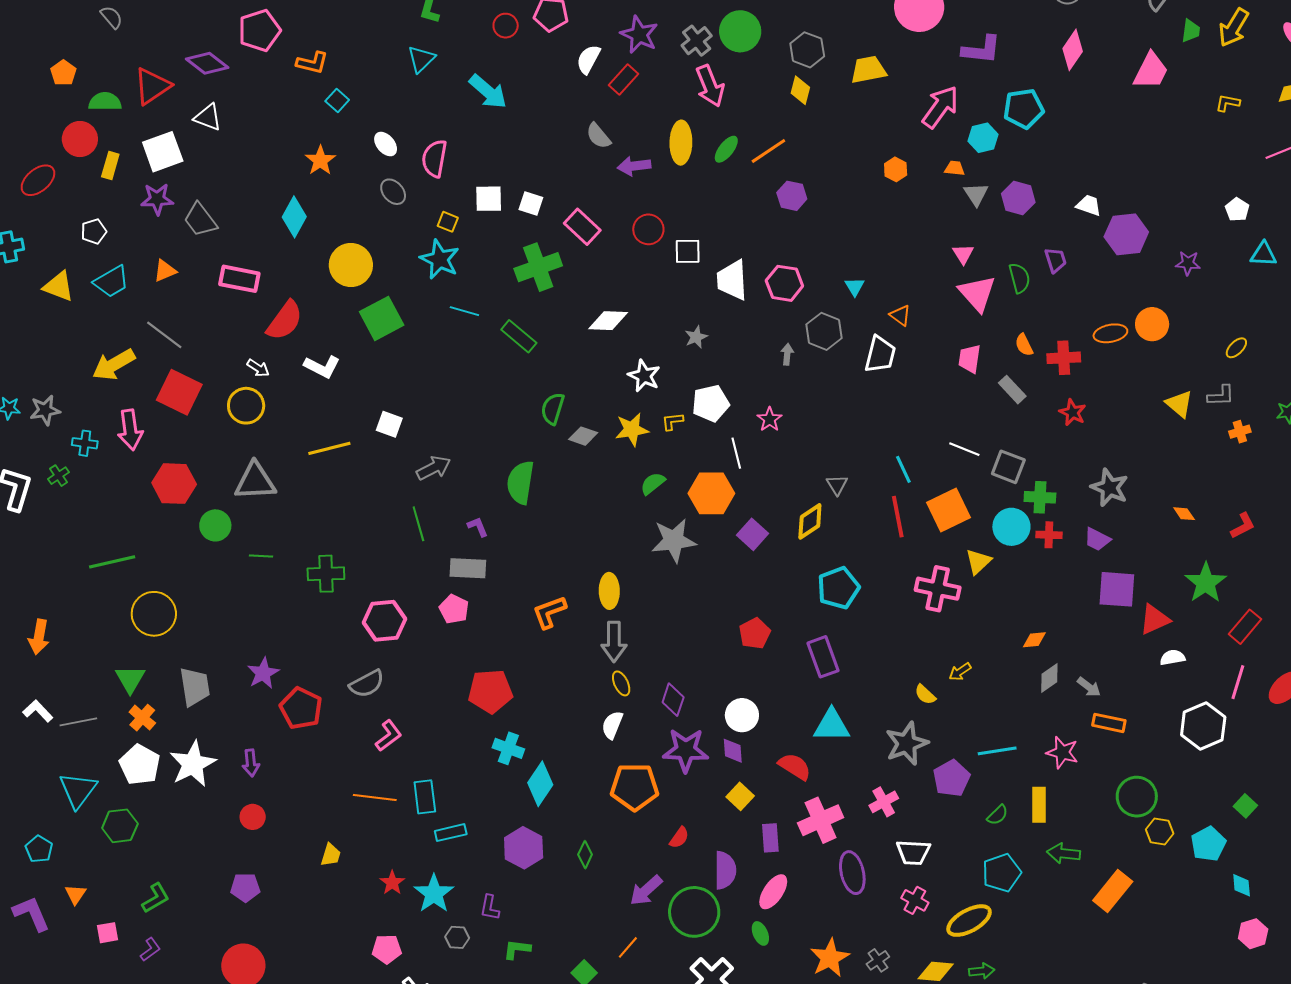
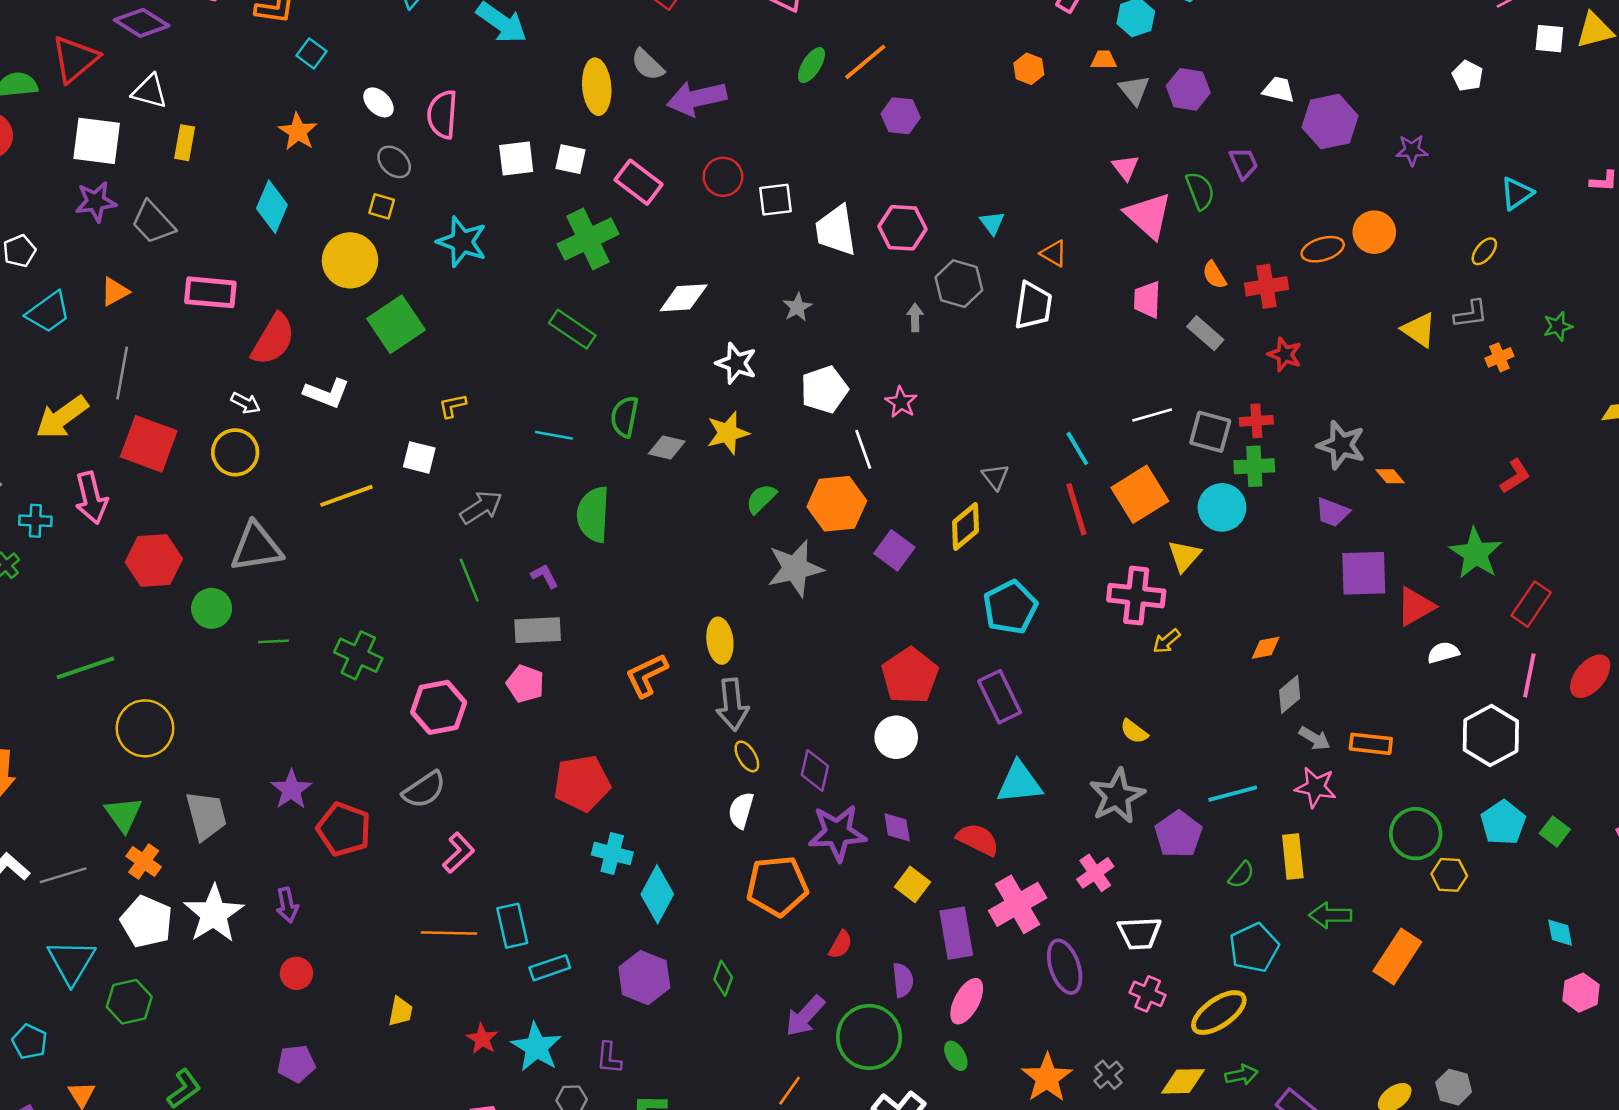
yellow ellipse: (681, 143) -> (597, 87), moved
white square: (163, 152) -> (97, 141), turned 33
yellow rectangle: (110, 165) -> (185, 143), moved
purple arrow: (634, 166) -> (697, 98), size x1.4
yellow square: (448, 222) -> (382, 206), moved
cyan triangle: (1264, 254) -> (1517, 193), moved, turned -32
cyan line: (464, 311) -> (554, 435), moved
gray line: (164, 335) -> (122, 373), turned 69
yellow L-shape: (672, 421) -> (453, 406), moved
white line: (964, 449) -> (1152, 415), turned -32
orange diamond: (1184, 514) -> (1390, 476), moved
red cross: (1049, 535) -> (1256, 421), moved
green cross: (326, 574) -> (358, 655), turned 33
red pentagon: (755, 633) -> (910, 676), size x1.4
yellow arrow: (960, 672) -> (1167, 641), moved
gray arrow: (1089, 687) -> (1314, 738), moved
white circle: (742, 715) -> (896, 737), moved
purple rectangle: (770, 838) -> (956, 933), size x1.4
cyan pentagon: (1208, 844) -> (1503, 823), moved
purple semicircle: (725, 870) -> (903, 980), size x0.7

